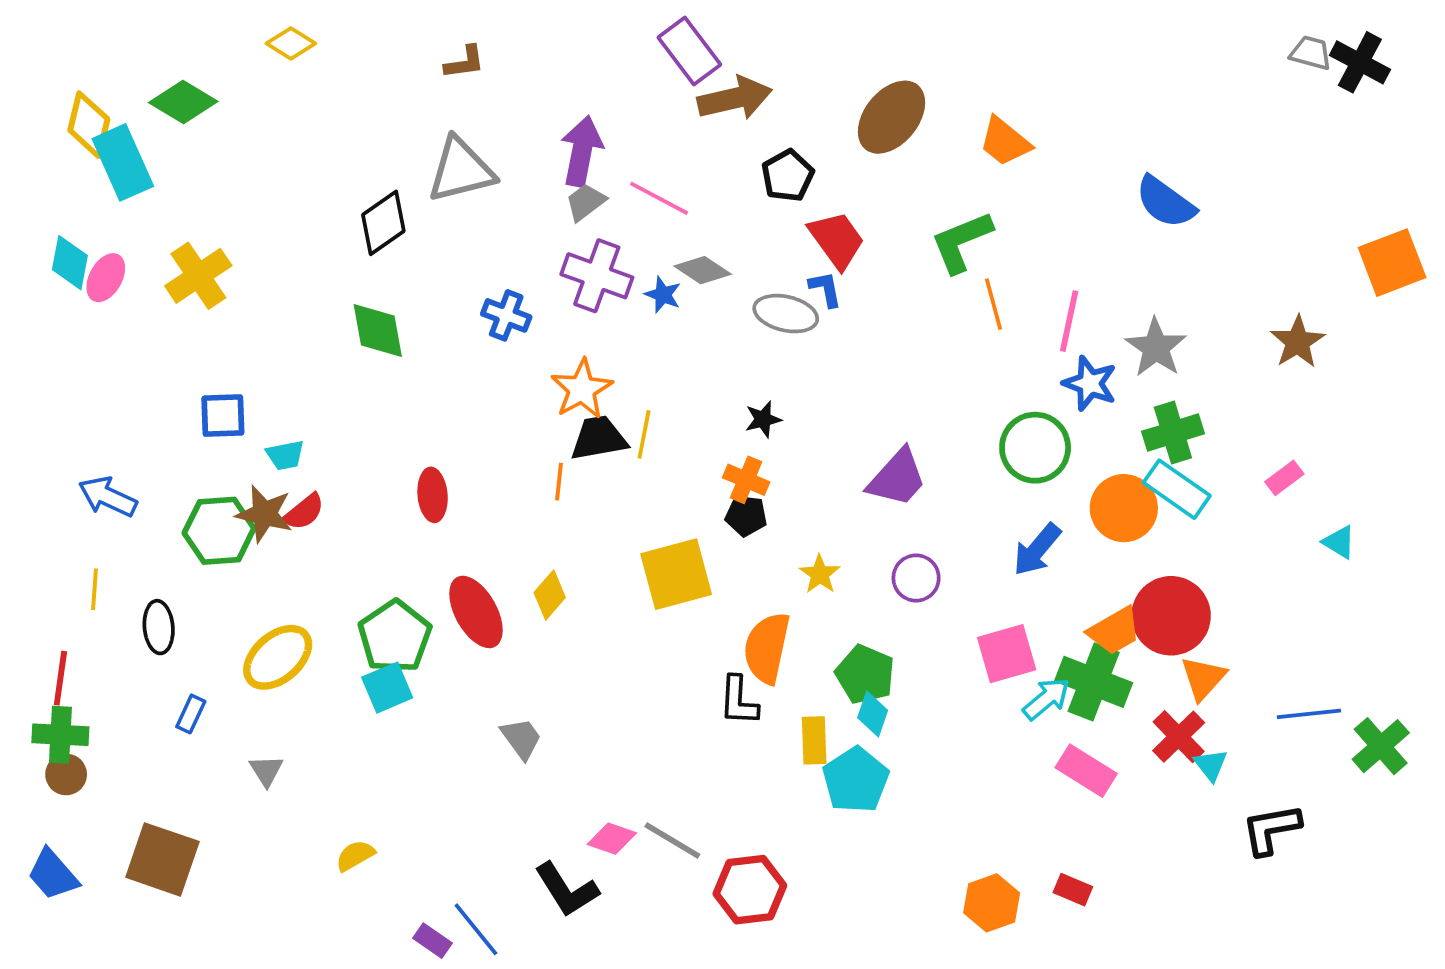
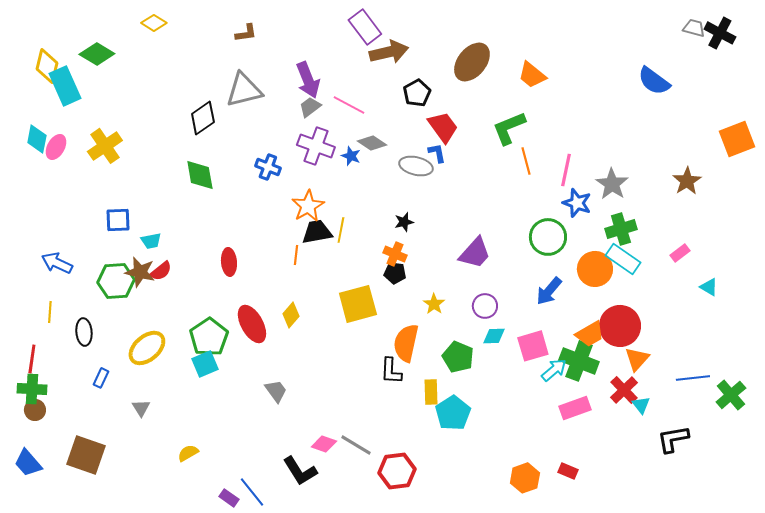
purple arrow: (582, 151) -> (308, 80), turned 147
blue semicircle: (1165, 202) -> (654, 81), moved
cyan diamond: (873, 714) -> (494, 336), moved, turned 70
pink rectangle: (1086, 771) -> (575, 408), turned -52

